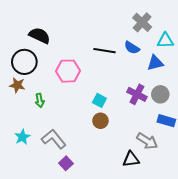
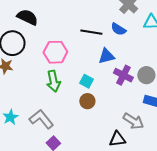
blue triangle: (155, 63) -> (106, 56), moved
green arrow: (40, 100) -> (53, 81), moved, size x1.5

